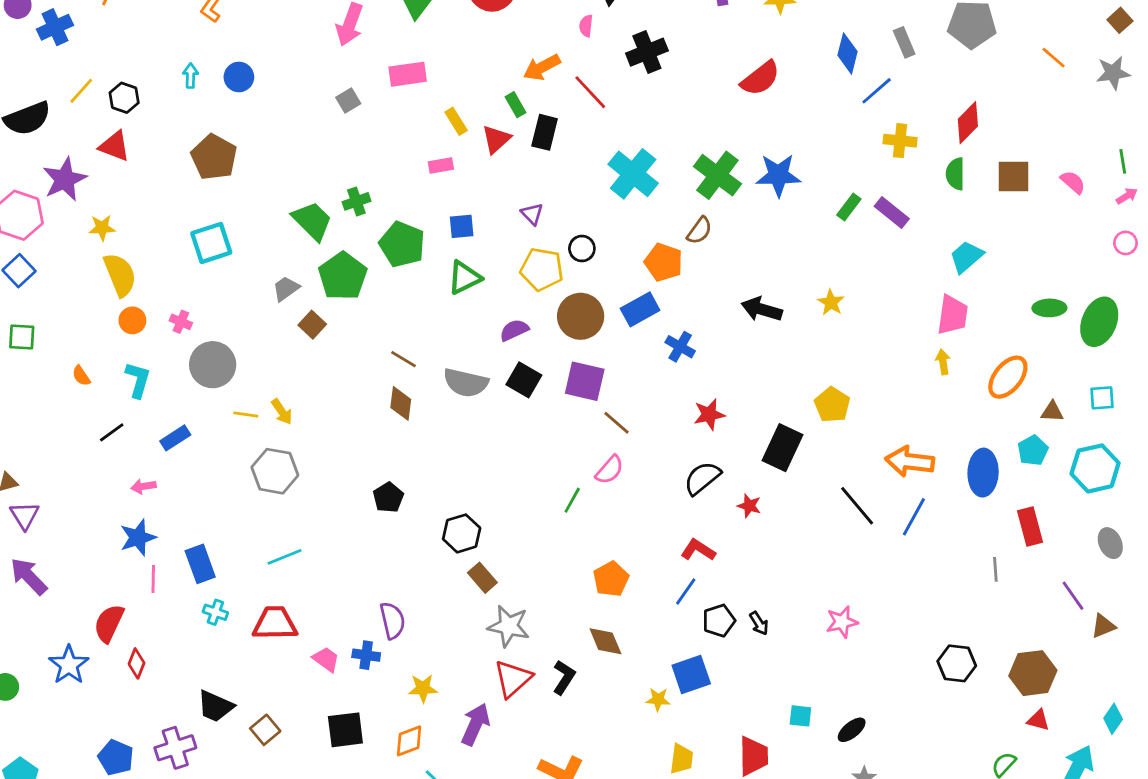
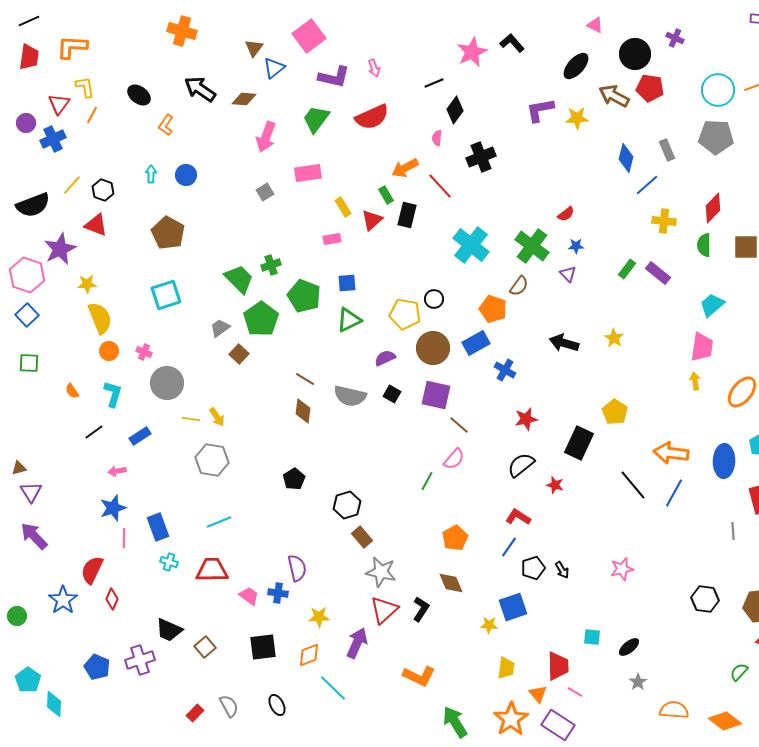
red semicircle: (760, 78) -> (566, 214), moved, size x0.6
blue star: (778, 175) -> (576, 246), size x0.5
purple triangle: (532, 214) -> (568, 274), moved
black square: (524, 380) -> (392, 394), size x0.7

